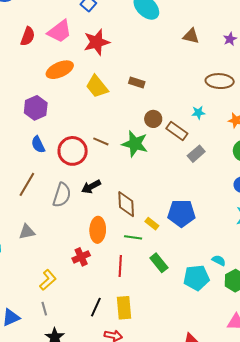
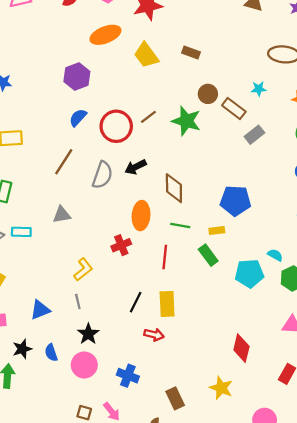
brown line: (101, 141) -> (148, 117), turned -63
blue semicircle: (38, 145) -> (78, 118), turned 66
yellow rectangle: (152, 224) -> (217, 231), moved, turned -48

